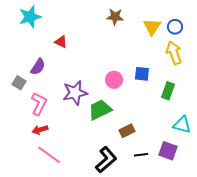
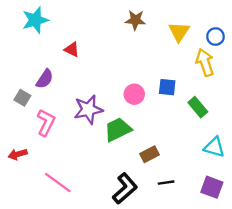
blue circle: (175, 27) -> (215, 37), moved
green rectangle: (168, 91) -> (198, 107), turned -60
red arrow: (40, 130) -> (18, 154), moved
purple square: (168, 151) -> (212, 187), moved

